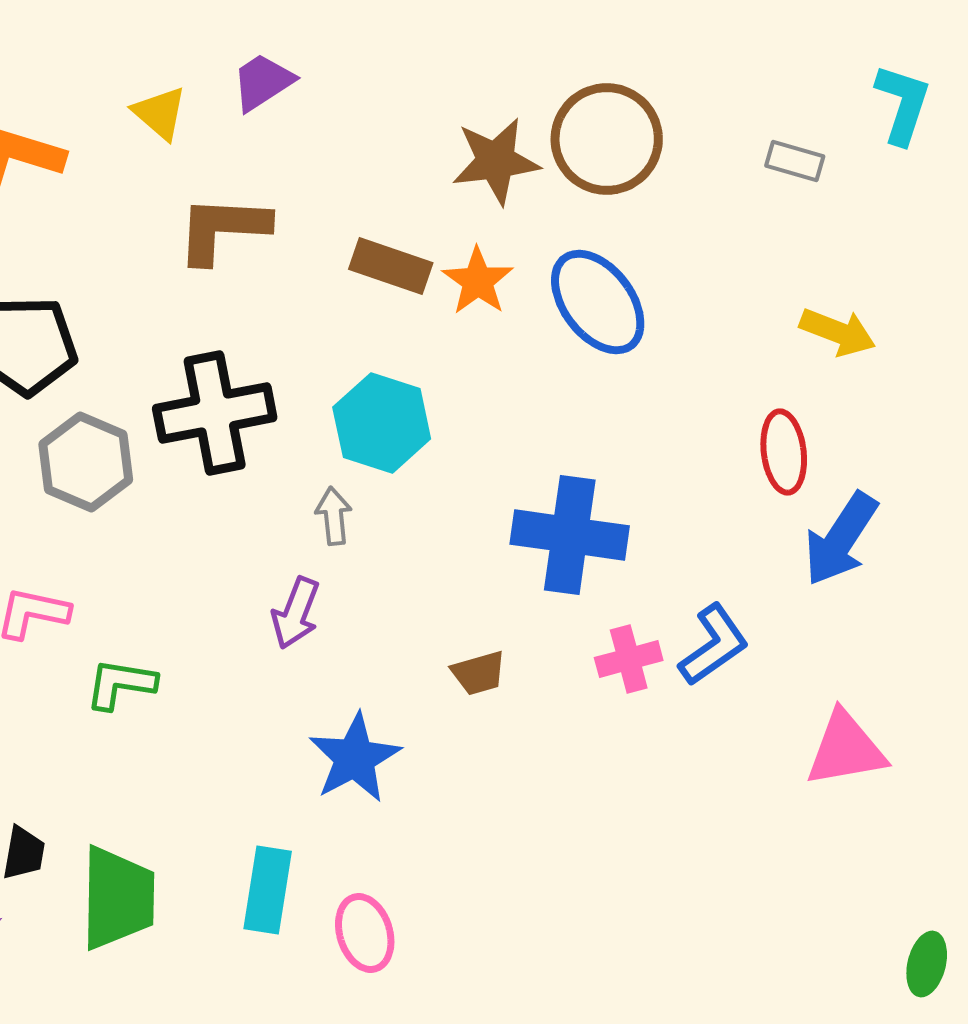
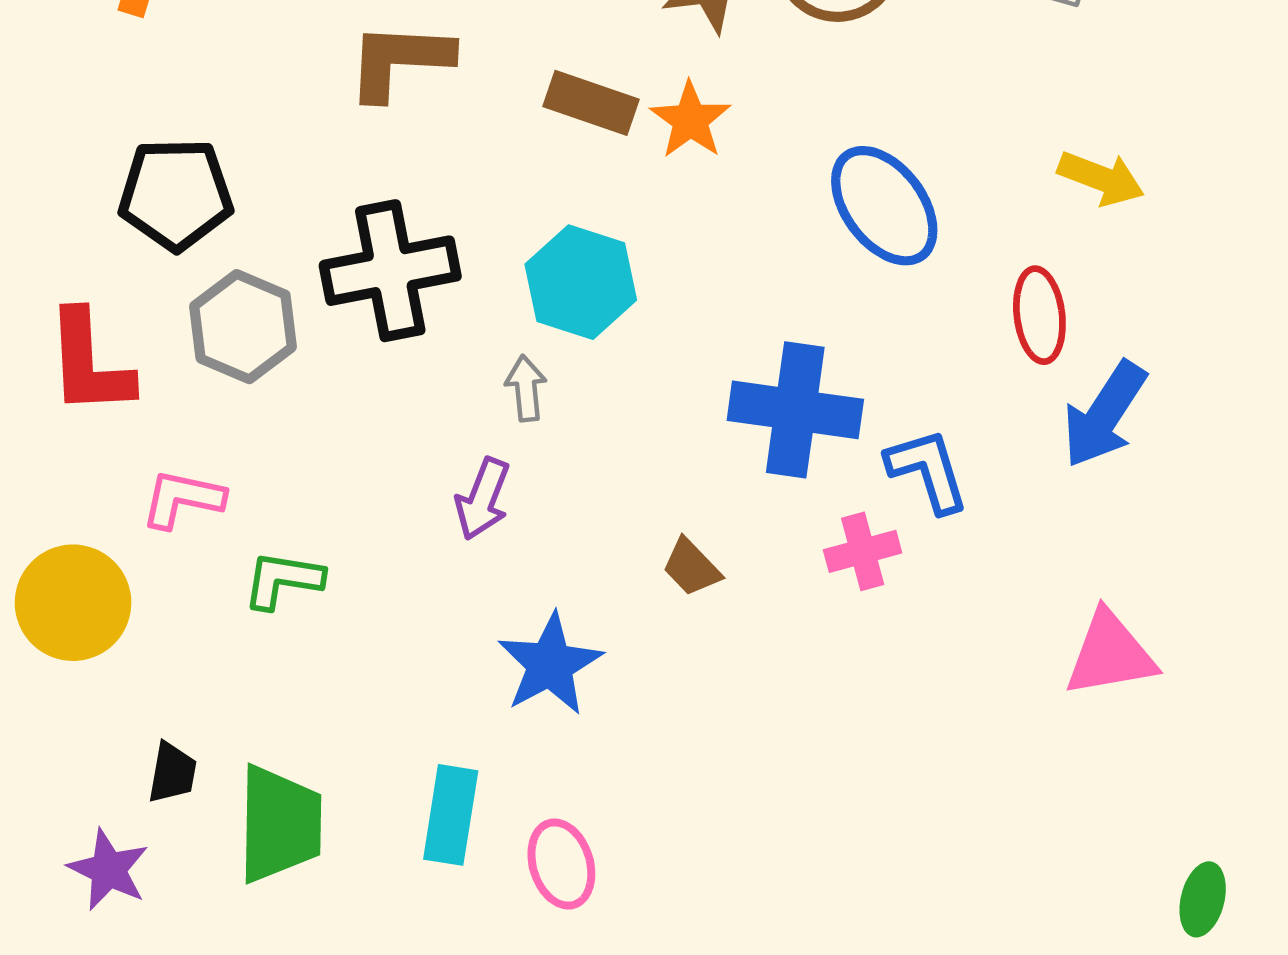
blue ellipse: (598, 302) -> (884, 206), moved
blue L-shape: (714, 645) -> (928, 470), moved, turned -72
brown trapezoid: (479, 673) -> (691, 567), turned 62

